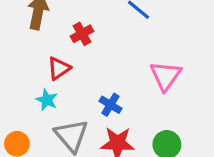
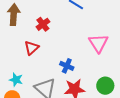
cyan star: (47, 100) -> (16, 80), moved

